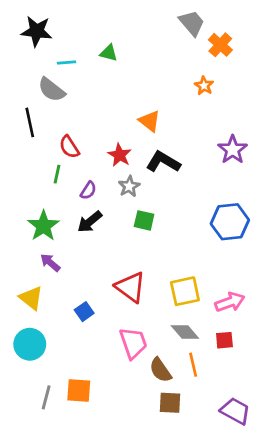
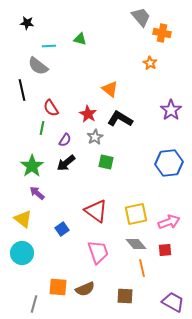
black star: (37, 31) -> (27, 23), size x0.6
orange cross: (220, 45) -> (162, 33), turned -30
brown semicircle: (160, 370) -> (85, 289), moved, turned -78
gray line: (46, 397) -> (34, 304), moved

